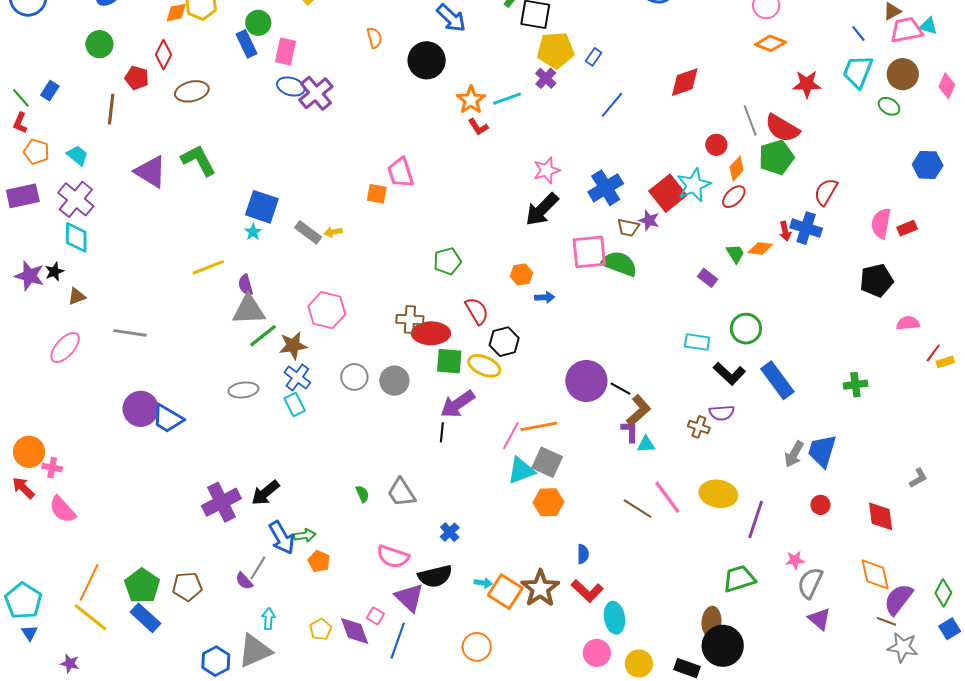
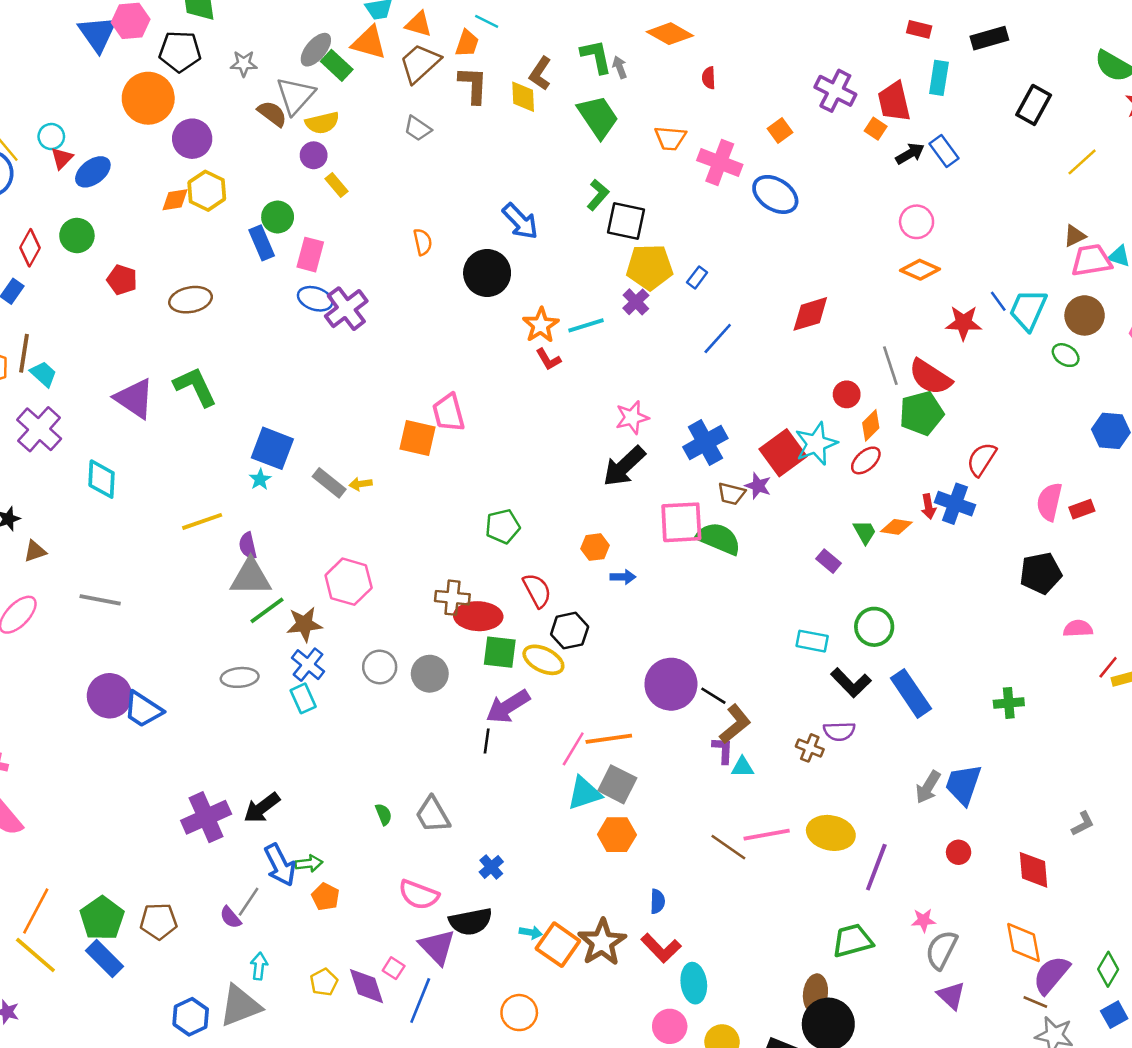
blue line: (858, 34) -> (998, 301), moved
red diamond: (164, 55) -> (30, 248), moved
brown line: (111, 109) -> (24, 353), moved
orange square: (377, 194) -> (417, 438), size x1.4
cyan diamond: (76, 237) -> (102, 479), moved
pink line: (667, 497) -> (767, 835), turned -66

